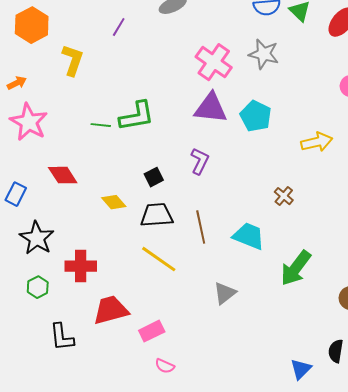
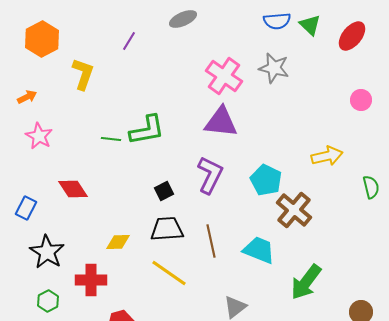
cyan pentagon: (256, 116) -> (266, 180), moved
pink star: (29, 122) -> (39, 136), size x0.7
purple L-shape: (200, 161) -> (210, 175), size x1.4
brown cross: (284, 196) -> (294, 210), size x1.8
yellow diamond: (114, 202) -> (118, 242), moved, turned -50

